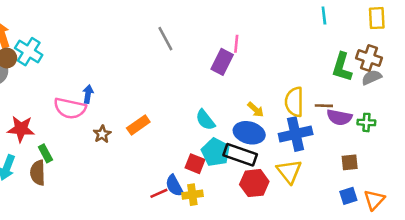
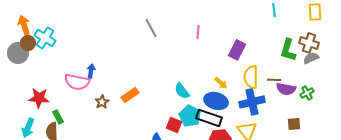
pink line: (236, 44) -> (198, 32), moved
purple rectangle: (222, 62) -> (237, 50), moved
green cross: (366, 122) -> (307, 93), turned -32

